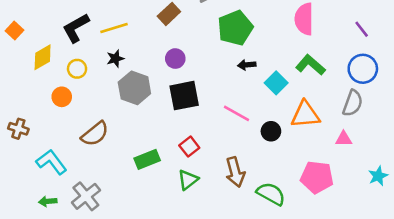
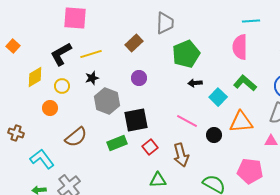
orange square: (15, 30) -> (13, 46), moved
black square: (184, 96) -> (136, 120), moved
green rectangle: (147, 159) -> (117, 143), moved
brown arrow: (235, 172) -> (181, 155), moved
green triangle: (188, 180) -> (158, 180), moved, turned 36

